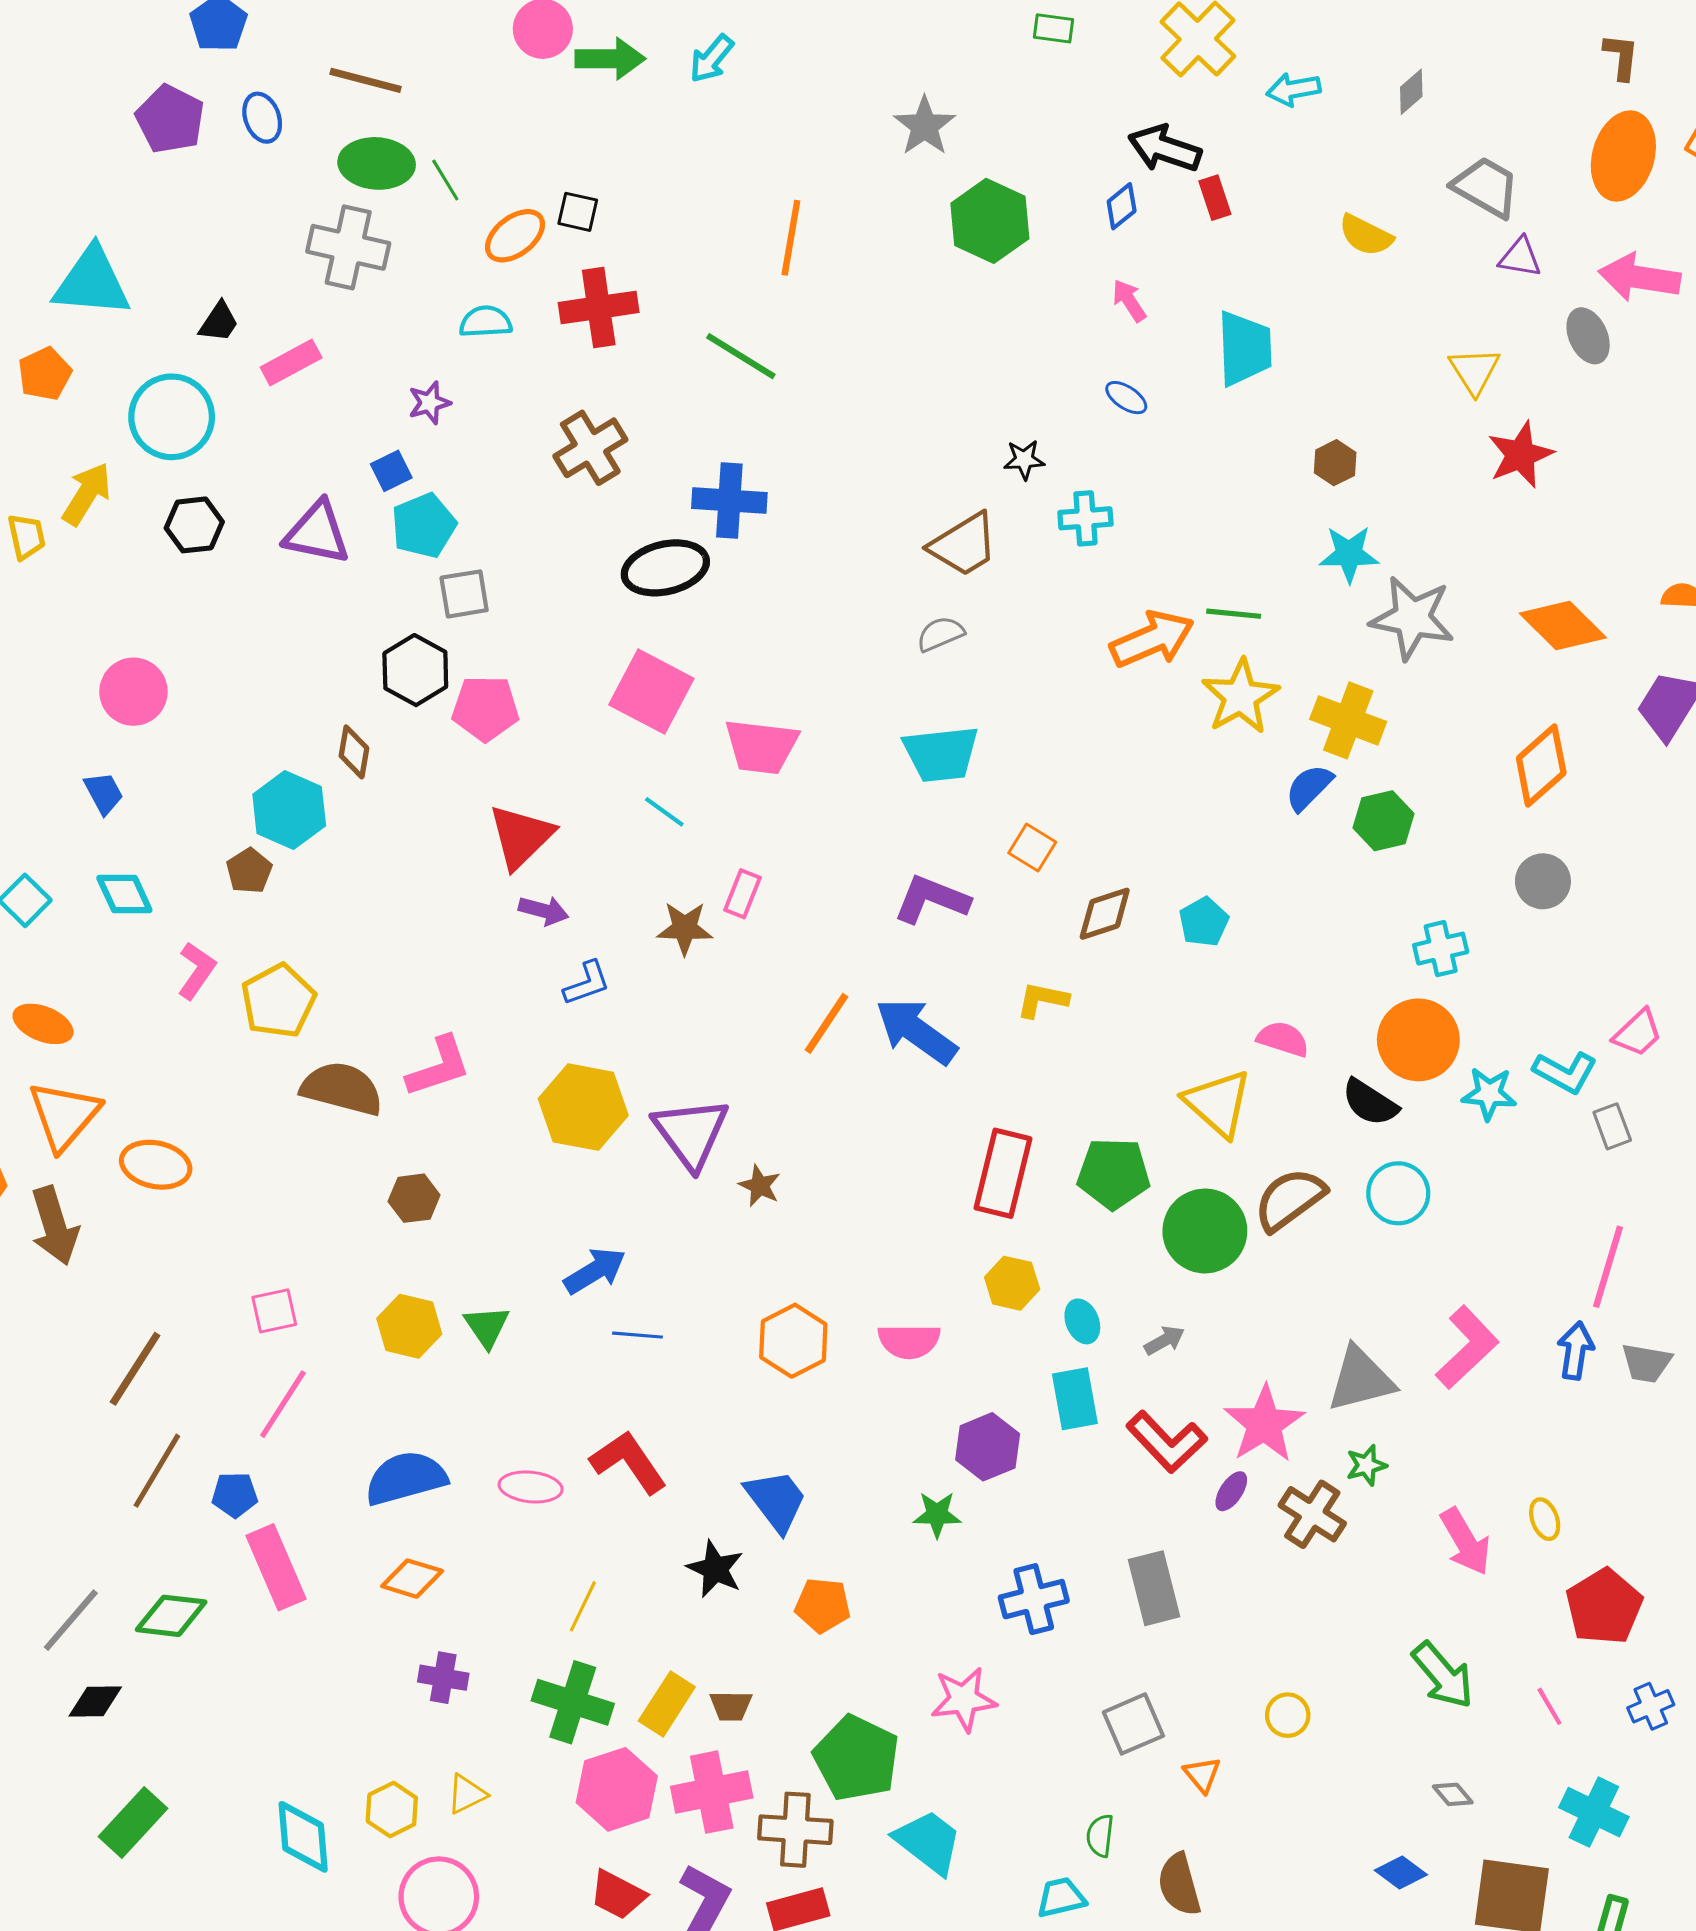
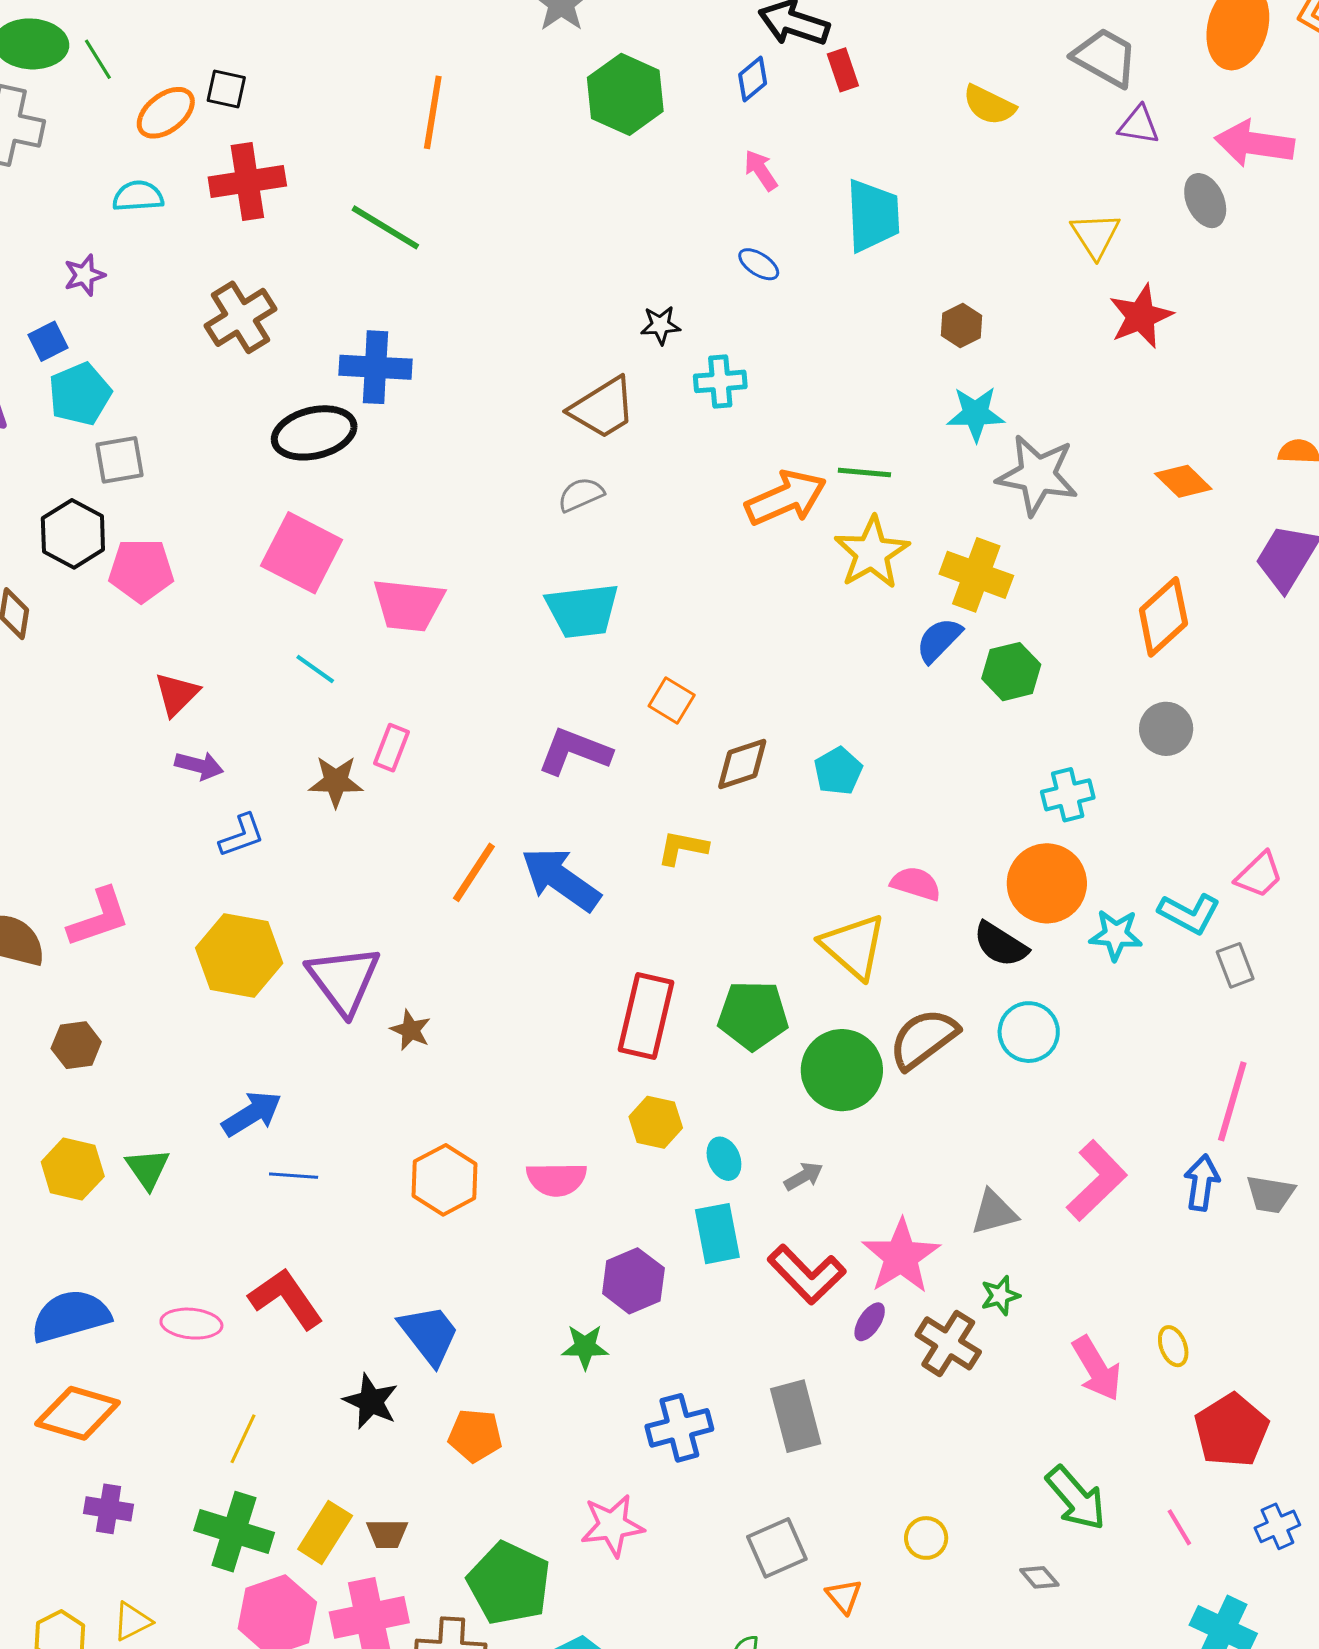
orange diamond: (1563, 626) -> (1183, 481), size x0.7
red triangle: (521, 836) -> (177, 694), size x0.7
gray triangle: (1361, 1379) -> (994, 1212), size x0.7
orange diamond: (412, 1579) -> (78, 1413), size x1.4
gray diamond: (1453, 1794) -> (1039, 1577), moved

